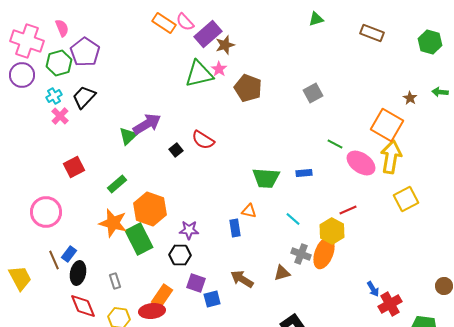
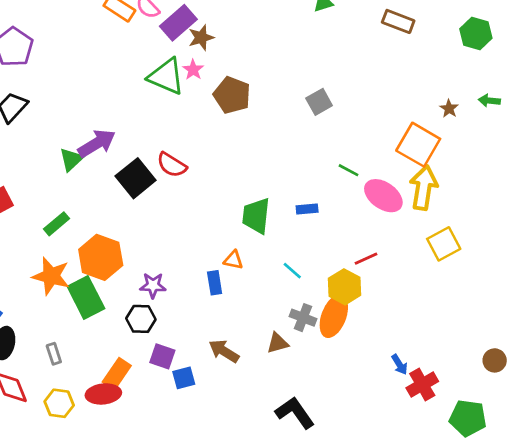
green triangle: (199, 74) -> (166, 76), turned 36
black square: (176, 150) -> (136, 178), size x2.0
green trapezoid: (266, 178) -> (256, 216), turned 92

